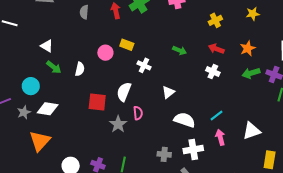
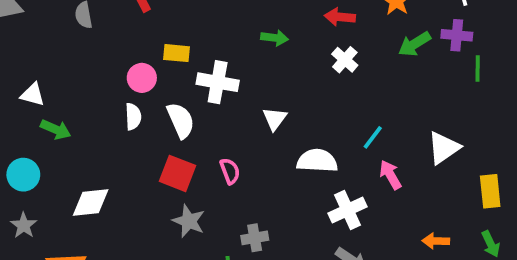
white cross: (144, 65) -> (218, 82), size x1.5
white semicircle: (80, 69) -> (133, 117), moved
white cross: (213, 72) -> (345, 60), turned 32
white semicircle: (124, 92) -> (181, 120), moved, turned 150
red square: (97, 102) -> (178, 173), moved, turned 30
white diamond: (48, 109) -> (91, 202), moved
gray star: (118, 124) -> (189, 221), moved
gray cross: (164, 154) -> (255, 238), moved

